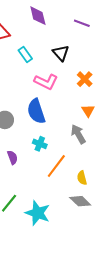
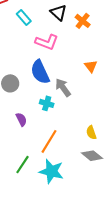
orange cross: (85, 79) -> (83, 21), moved
gray arrow: (78, 134) -> (63, 88), moved
orange line: (56, 166) -> (49, 141), moved

